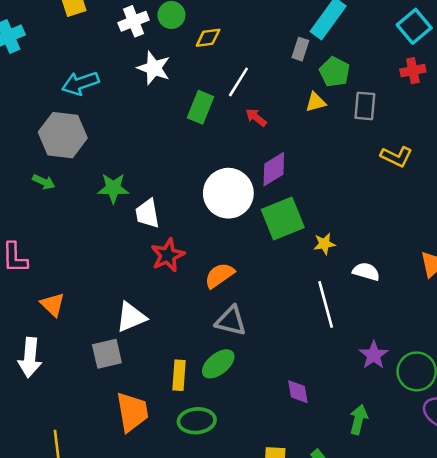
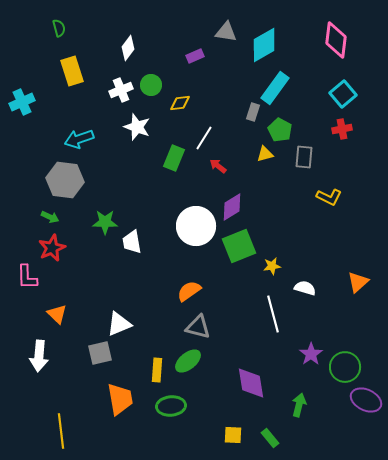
red star: (168, 255) -> (52, 248), moved
purple diamond: (298, 392) -> (251, 383), size x1.6

